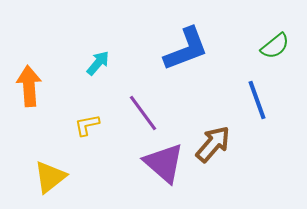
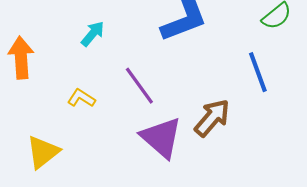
yellow L-shape: (87, 125) -> (81, 98), turned 44

